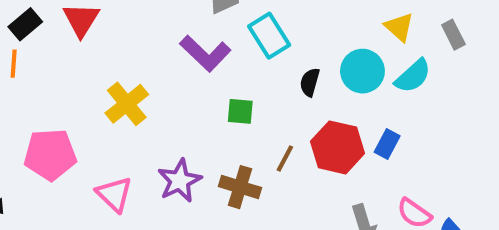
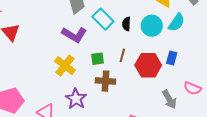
black semicircle: (310, 82) -> (126, 24), moved
yellow cross: (127, 104) -> (65, 66), moved
brown line: (285, 158) -> (122, 55), moved
brown cross: (240, 187) -> (105, 81), moved

